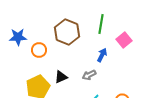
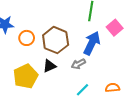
brown hexagon: (67, 32) -> (56, 40), moved
blue arrow: (102, 55) -> (92, 43), size x1.6

